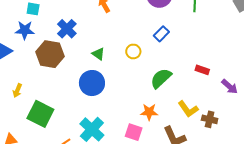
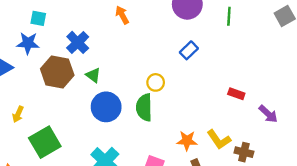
yellow circle: (133, 51) -> (156, 82), moved
green triangle: (98, 54) -> (93, 75), moved
green semicircle: (161, 78) -> (144, 107), moved, turned -50
orange star: (149, 112) -> (187, 141), moved
green square: (40, 114) -> (45, 142), turned 32

